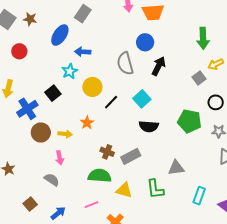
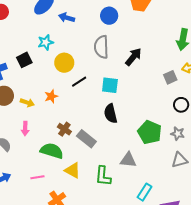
blue circle: (145, 42) -> (109, 16), moved
blue arrow: (83, 52) -> (67, 18), moved
cyan square: (142, 99) -> (110, 85), turned 36
green pentagon: (189, 121) -> (150, 132), moved
black semicircle: (149, 126) -> (111, 114), turned 60
gray rectangle: (131, 156) -> (86, 139), turned 54
pink arrow: (60, 158) -> (25, 129), moved

